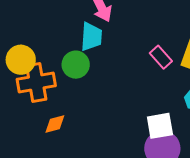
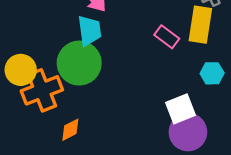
green circle: (76, 65) -> (79, 63), size x1.5

